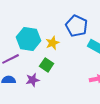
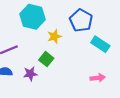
cyan hexagon: (29, 39) -> (33, 17), moved

